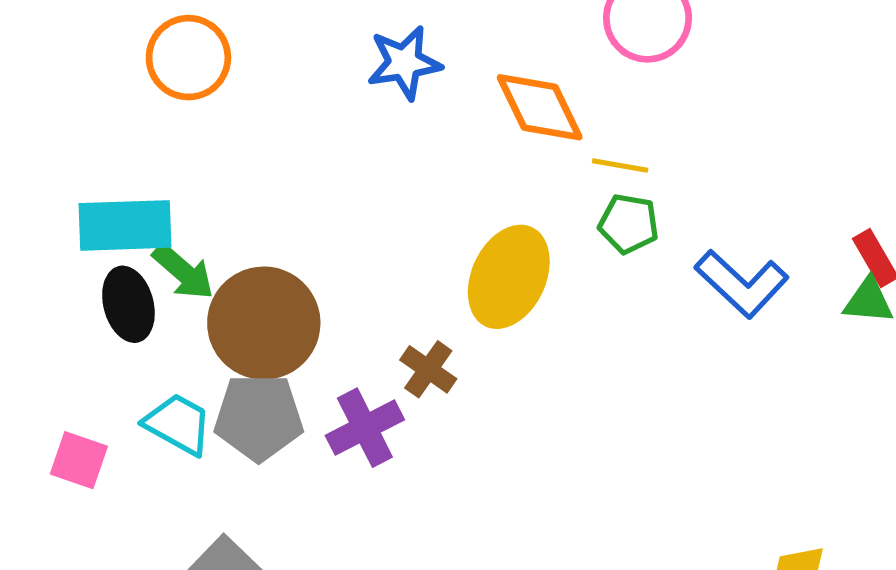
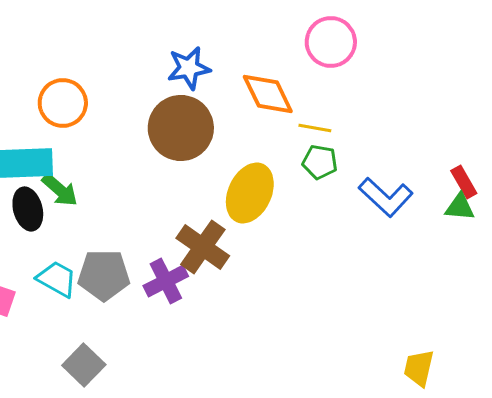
orange circle: (188, 58) -> (63, 103), moved
brown circle: (264, 323) -> (181, 128), moved
brown cross: (428, 369) -> (203, 247), size x1.6

